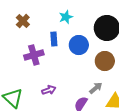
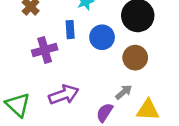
purple arrow: (49, 90) -> (64, 95), size x1.6

